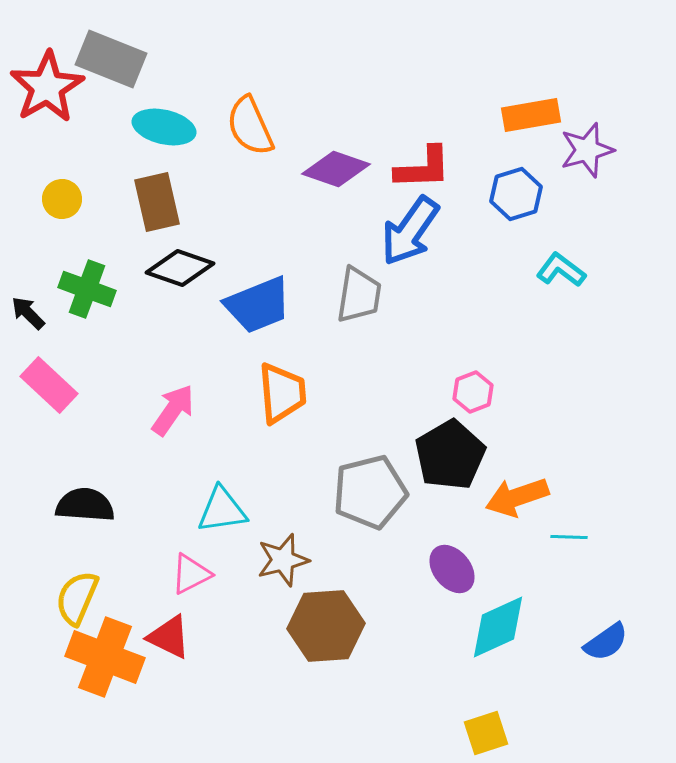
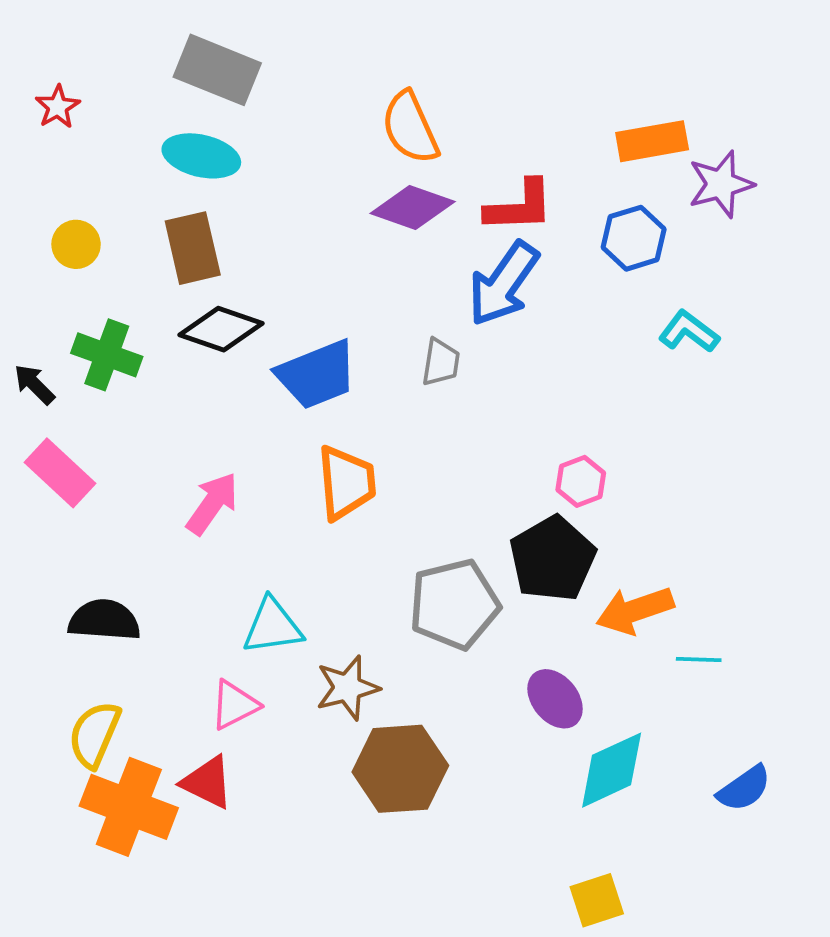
gray rectangle: (111, 59) -> (217, 70), moved
red star: (47, 87) -> (58, 107), size x0.5
orange semicircle: (250, 126) -> (410, 128), moved
gray trapezoid: (359, 295) -> (441, 362), size x0.7

